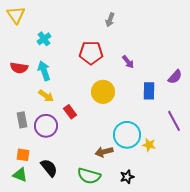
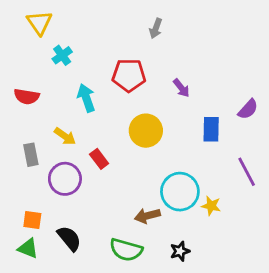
yellow triangle: (16, 15) -> (39, 23), moved
cyan arrow: (44, 71) -> (86, 98), moved
gray rectangle: (22, 120) -> (31, 155), moved

